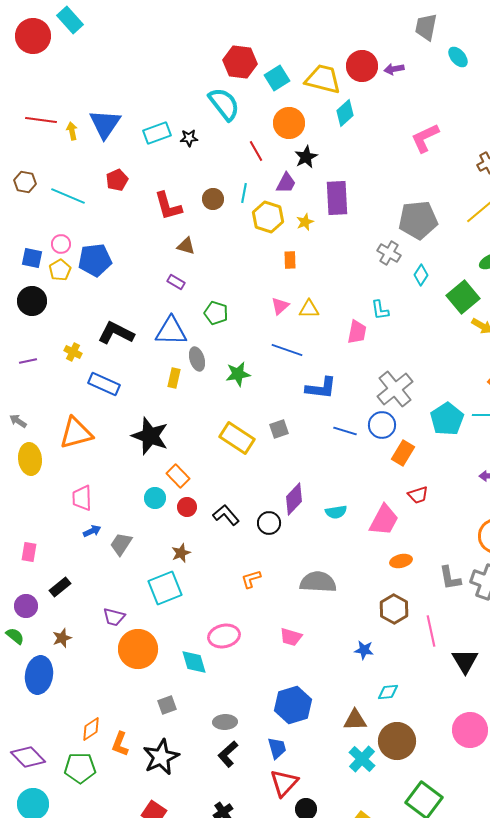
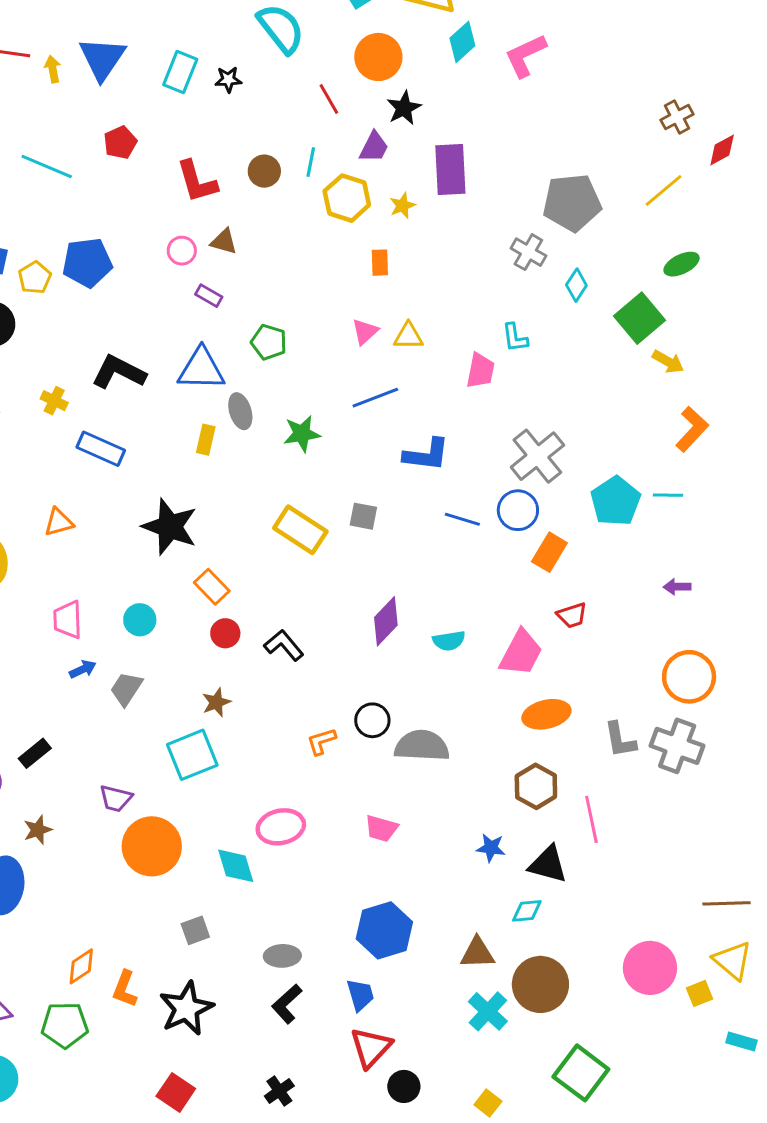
cyan rectangle: (157, 133) -> (180, 72), turned -48
pink L-shape: (425, 138) -> (525, 55), moved
pink circle: (61, 244) -> (182, 251), moved
blue line: (287, 350) -> (375, 398), turned -40
gray square: (279, 429) -> (363, 516), turned 30
orange triangle: (76, 433) -> (59, 522), size x0.6
cyan circle: (155, 498) -> (140, 620), moved
black circle: (269, 523) -> (372, 720), moved
orange ellipse: (401, 561) -> (546, 714), size x1.4
black triangle: (465, 661) -> (548, 864), moved, turned -44

